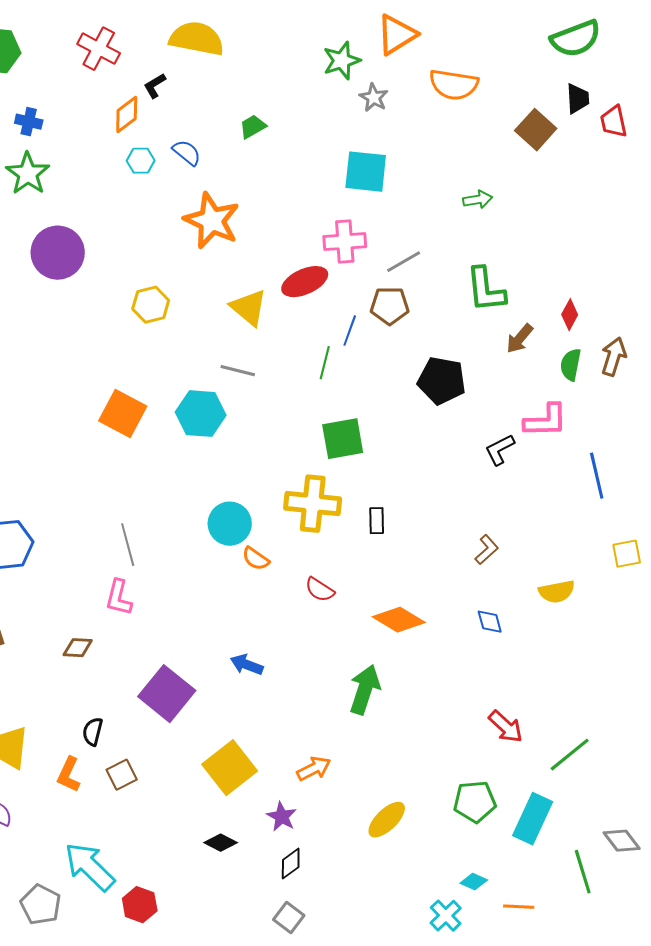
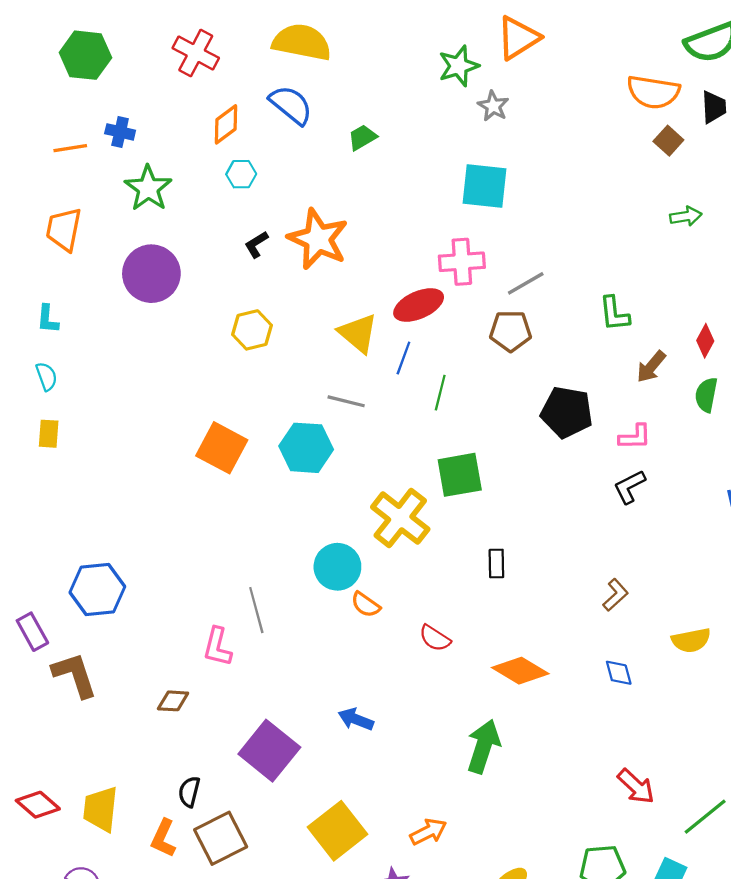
orange semicircle: (454, 85) -> (653, 92), moved
black L-shape: (155, 86) -> (256, 244), moved
brown square: (536, 130) -> (668, 141), size x0.7
blue semicircle: (187, 153) -> (291, 105), moved, size x1.4
green star: (28, 174) -> (148, 188), moved
green arrow: (478, 200) -> (686, 216), moved
green L-shape: (486, 290) -> (614, 314), size x0.7
blue line: (350, 331) -> (403, 358), moved
pink L-shape: (546, 421) -> (635, 437), moved, size x0.7
yellow cross: (313, 504) -> (400, 518), moved, turned 32
gray line: (128, 545) -> (256, 610), moved
brown square: (122, 775) -> (221, 838), size x1.6

